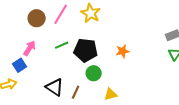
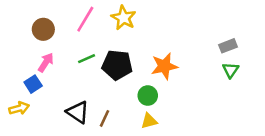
brown circle: (37, 18) -> (43, 29), moved
orange star: (123, 51) -> (164, 66), size x1.5
green circle: (94, 73) -> (148, 96), moved

